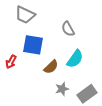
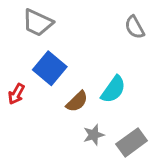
gray semicircle: (68, 29) -> (135, 27), moved
blue square: (33, 45) -> (50, 68), turned 30

